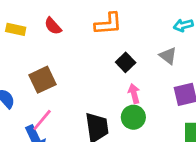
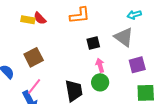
yellow rectangle: (16, 29) -> (28, 20), moved
gray triangle: (168, 56) -> (124, 37), size x1.5
black square: (126, 62) -> (93, 43), turned 32

